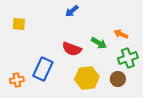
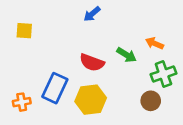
yellow hexagon: (87, 78) -> (91, 100), moved

